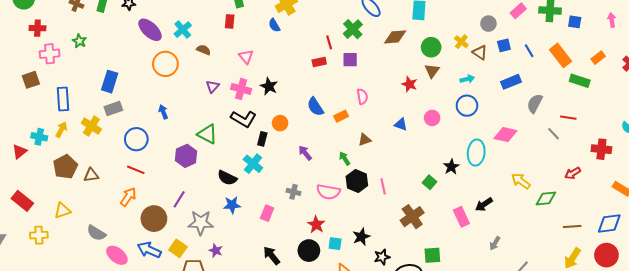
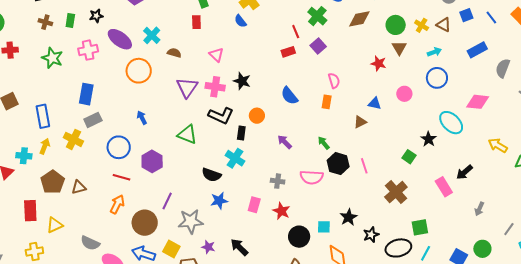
green star: (79, 41) -> (52, 58), size x1.5
yellow cross: (461, 42) -> (422, 25), moved
pink cross: (50, 54) -> (88, 50), moved
purple square: (350, 60) -> (318, 46), turned -35
purple triangle: (213, 86) -> (187, 87), size x1.6
orange rectangle: (341, 116) -> (327, 102), moved, turned -48
brown triangle: (365, 140) -> (360, 122), moved
cyan ellipse: (476, 153) -> (451, 123), turned -45
purple hexagon: (186, 156) -> (152, 161), moved
red rectangle: (22, 201) -> (30, 211), moved, turned 55
red star: (316, 225) -> (281, 211), moved
black arrow: (272, 255) -> (239, 247), moved

